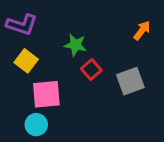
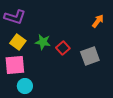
green star: (75, 45) -> (43, 42), moved
pink square: (46, 94) -> (15, 65), moved

